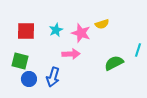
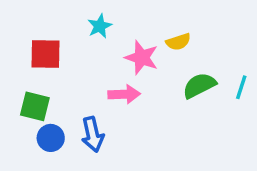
cyan star: (56, 30) -> (100, 26), moved
green semicircle: (114, 63) -> (199, 86), moved
blue arrow: (53, 77) -> (93, 134), turned -30

